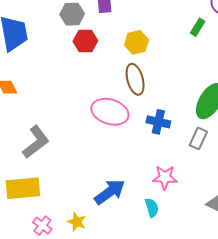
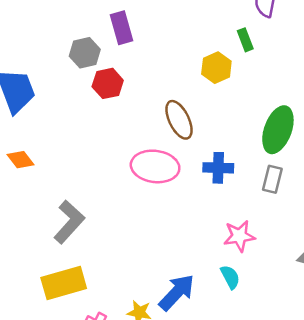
green rectangle: (198, 27) -> (245, 40), turned -42
yellow hexagon: (136, 42) -> (216, 68), moved
blue arrow: (110, 192) -> (177, 292), moved

